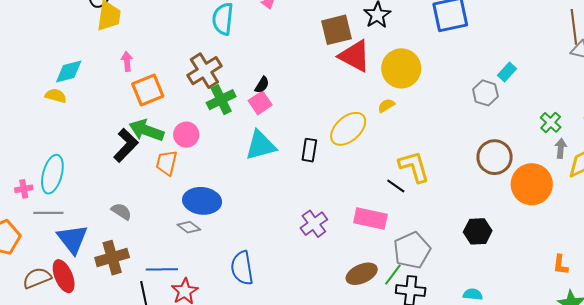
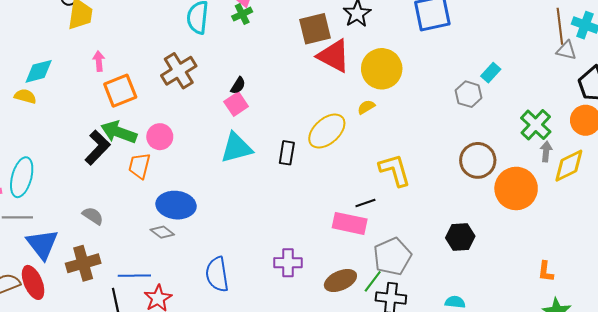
green cross: (221, 100) -> (242, 14), moved, size x0.7
green cross: (551, 122) -> (536, 125), size x1.4
black line: (396, 186) -> (365, 203), moved, turned -54
purple cross: (314, 224) -> (288, 263), moved, turned 36

